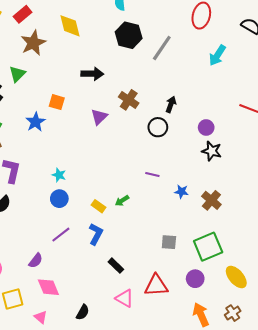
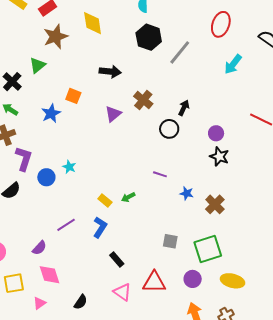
blue circle: (59, 199) -> (46, 177), moved
yellow ellipse: (236, 277) -> (233, 281), turned -40
pink triangle: (41, 317) -> (39, 303), turned 40

